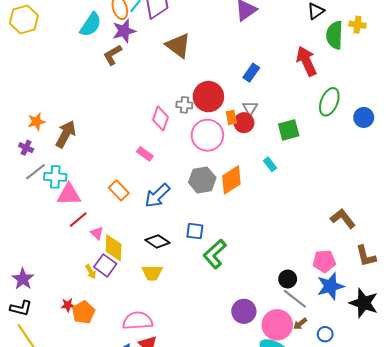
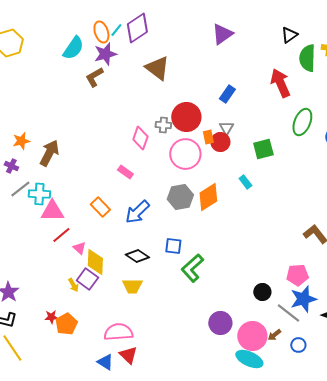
gray line: (295, 299) -> (288, 313), moved

